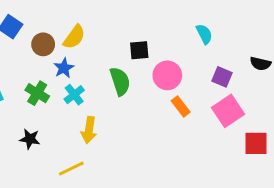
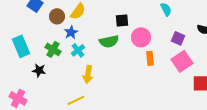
green semicircle: (120, 81) -> (109, 41), turned 96
orange rectangle: (181, 106) -> (150, 58), turned 32
black star: (30, 139) -> (39, 70), moved

